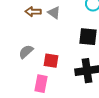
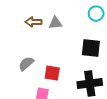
gray triangle: (54, 13) -> (55, 23), turned -40

